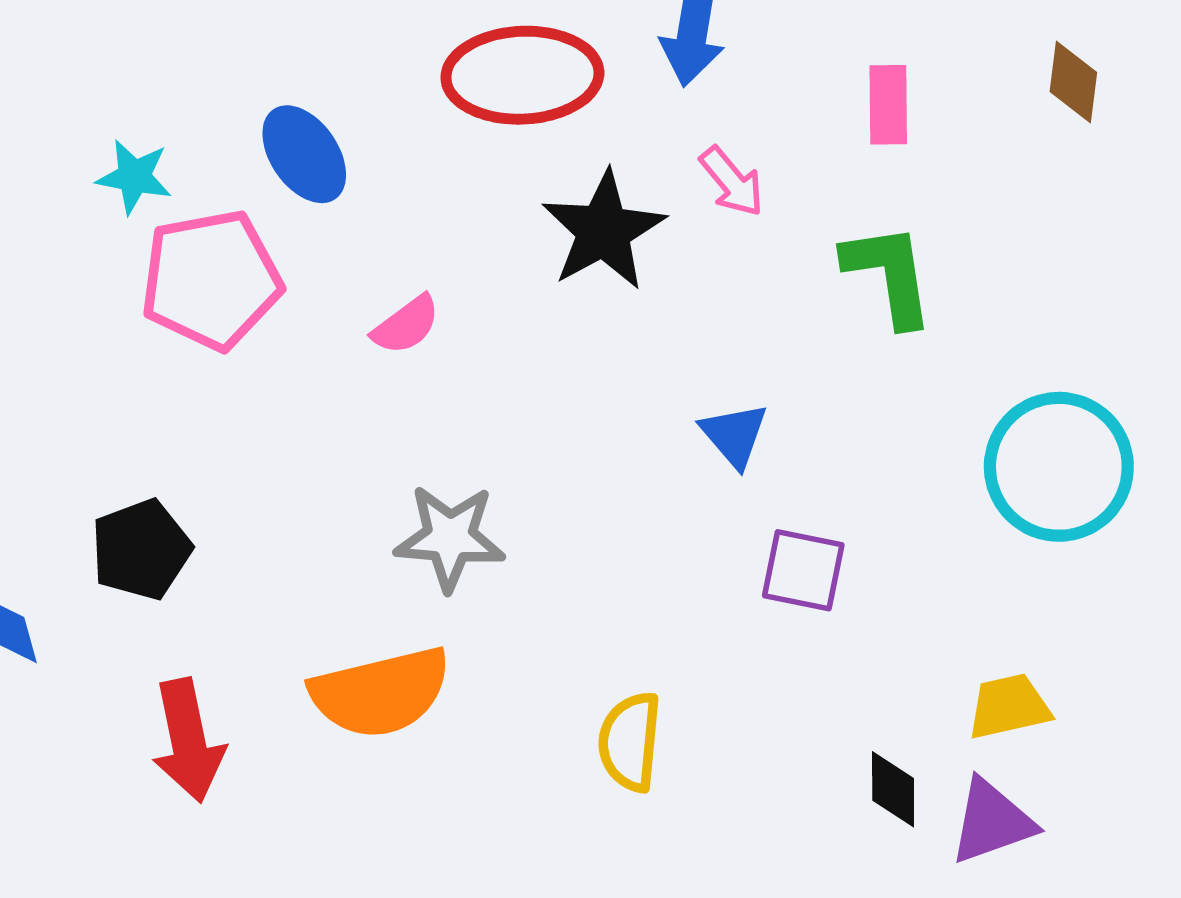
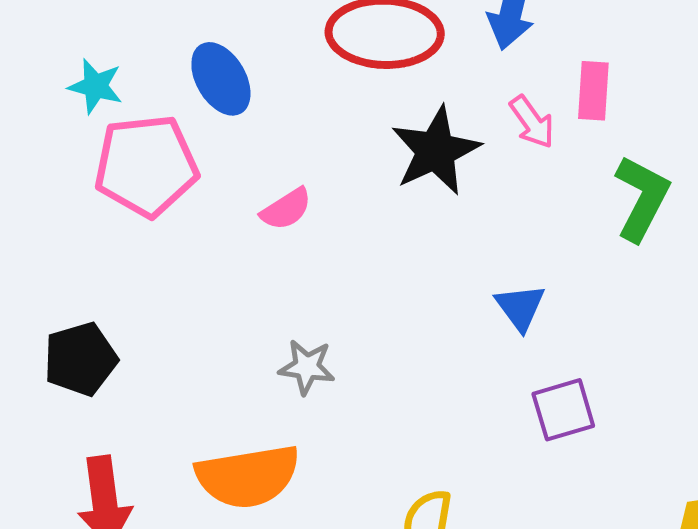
pink rectangle: (888, 105) -> (593, 91), moved
green L-shape: (889, 274) -> (642, 198), turned 32
gray star: (450, 538) -> (307, 367), size x0.7
purple square: (803, 570) -> (563, 410), turned -32

